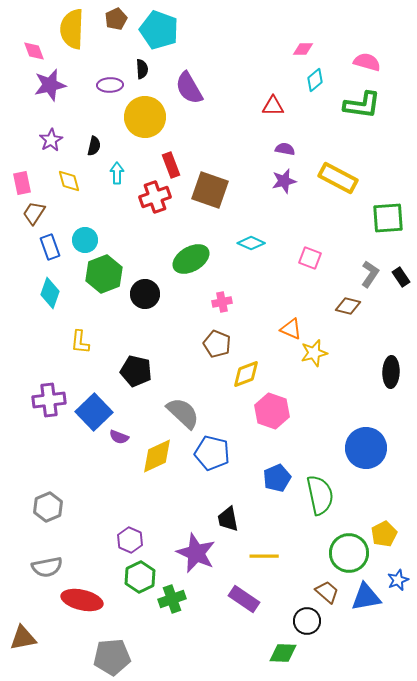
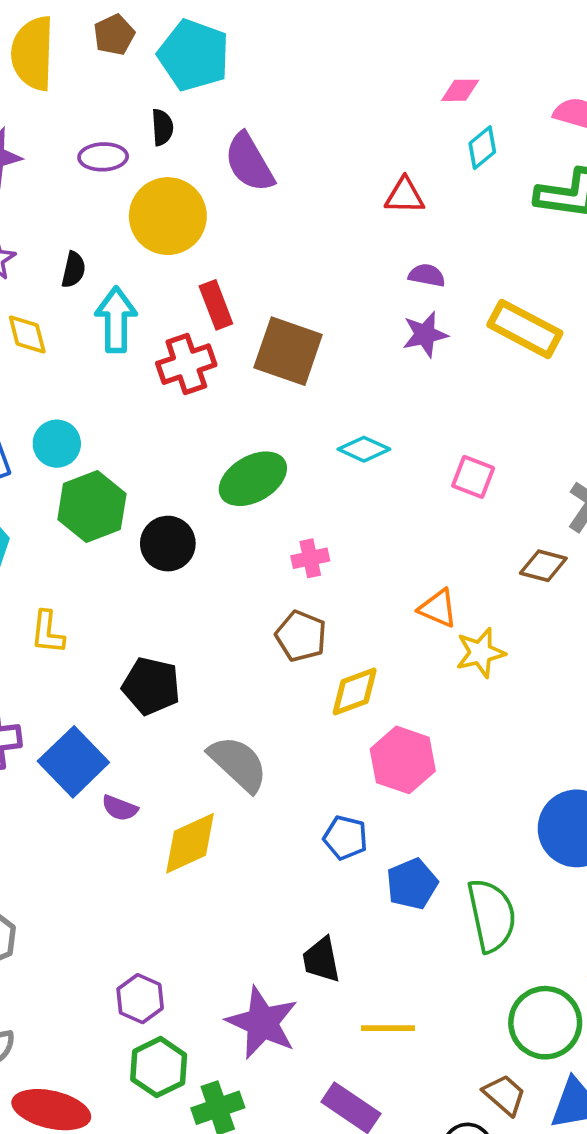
cyan arrow: (117, 173) -> (116, 320), size x1.6
blue pentagon: (212, 453) -> (345, 838), moved, size x0.7

